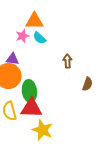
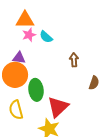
orange triangle: (34, 21) -> (25, 20), moved
red triangle: (31, 108) -> (58, 107), moved, turned -45

